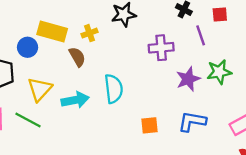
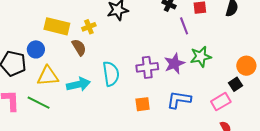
blue circle: (28, 47) -> (36, 49), moved
purple cross: (161, 48) -> (147, 67), moved
yellow triangle: (40, 89) -> (48, 76), turned 45

